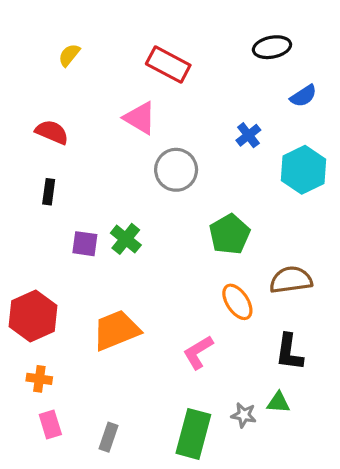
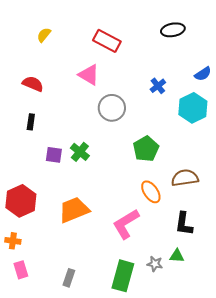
blue semicircle: (303, 96) -> (203, 74), moved
pink L-shape: (198, 352) -> (126, 224), size x1.4
orange cross: (39, 379) -> (13, 241), moved
pink rectangle: (50, 425) -> (21, 270), moved

